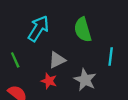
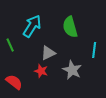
green line: (15, 60) -> (10, 45), moved

